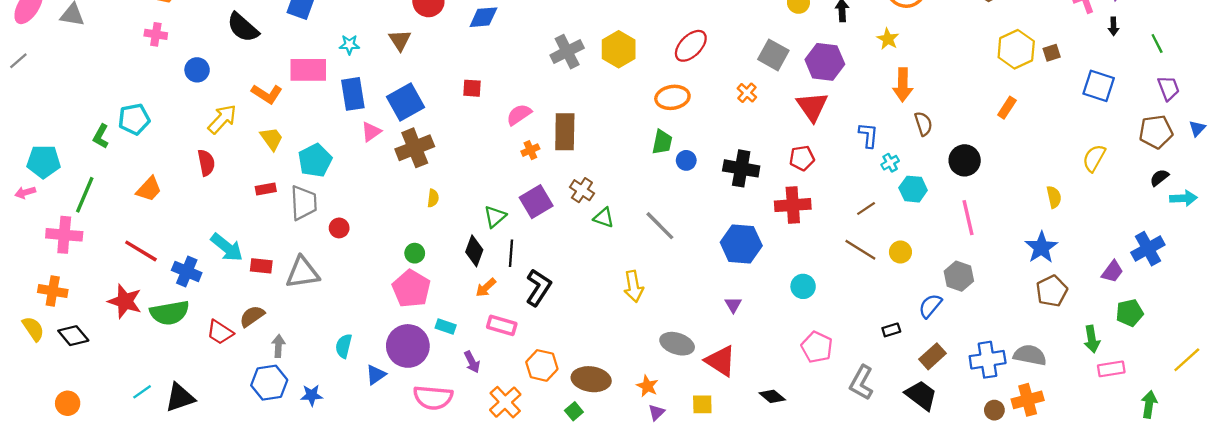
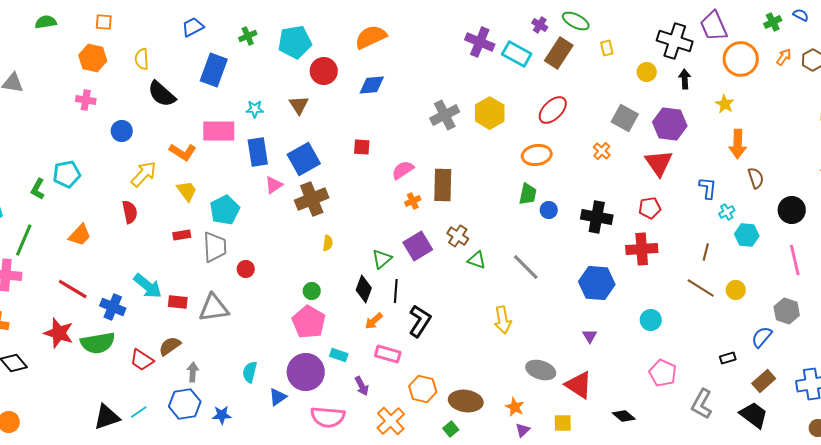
brown line: (866, 208) -> (706, 252), turned -42
cyan line: (142, 392) -> (139, 412), moved

